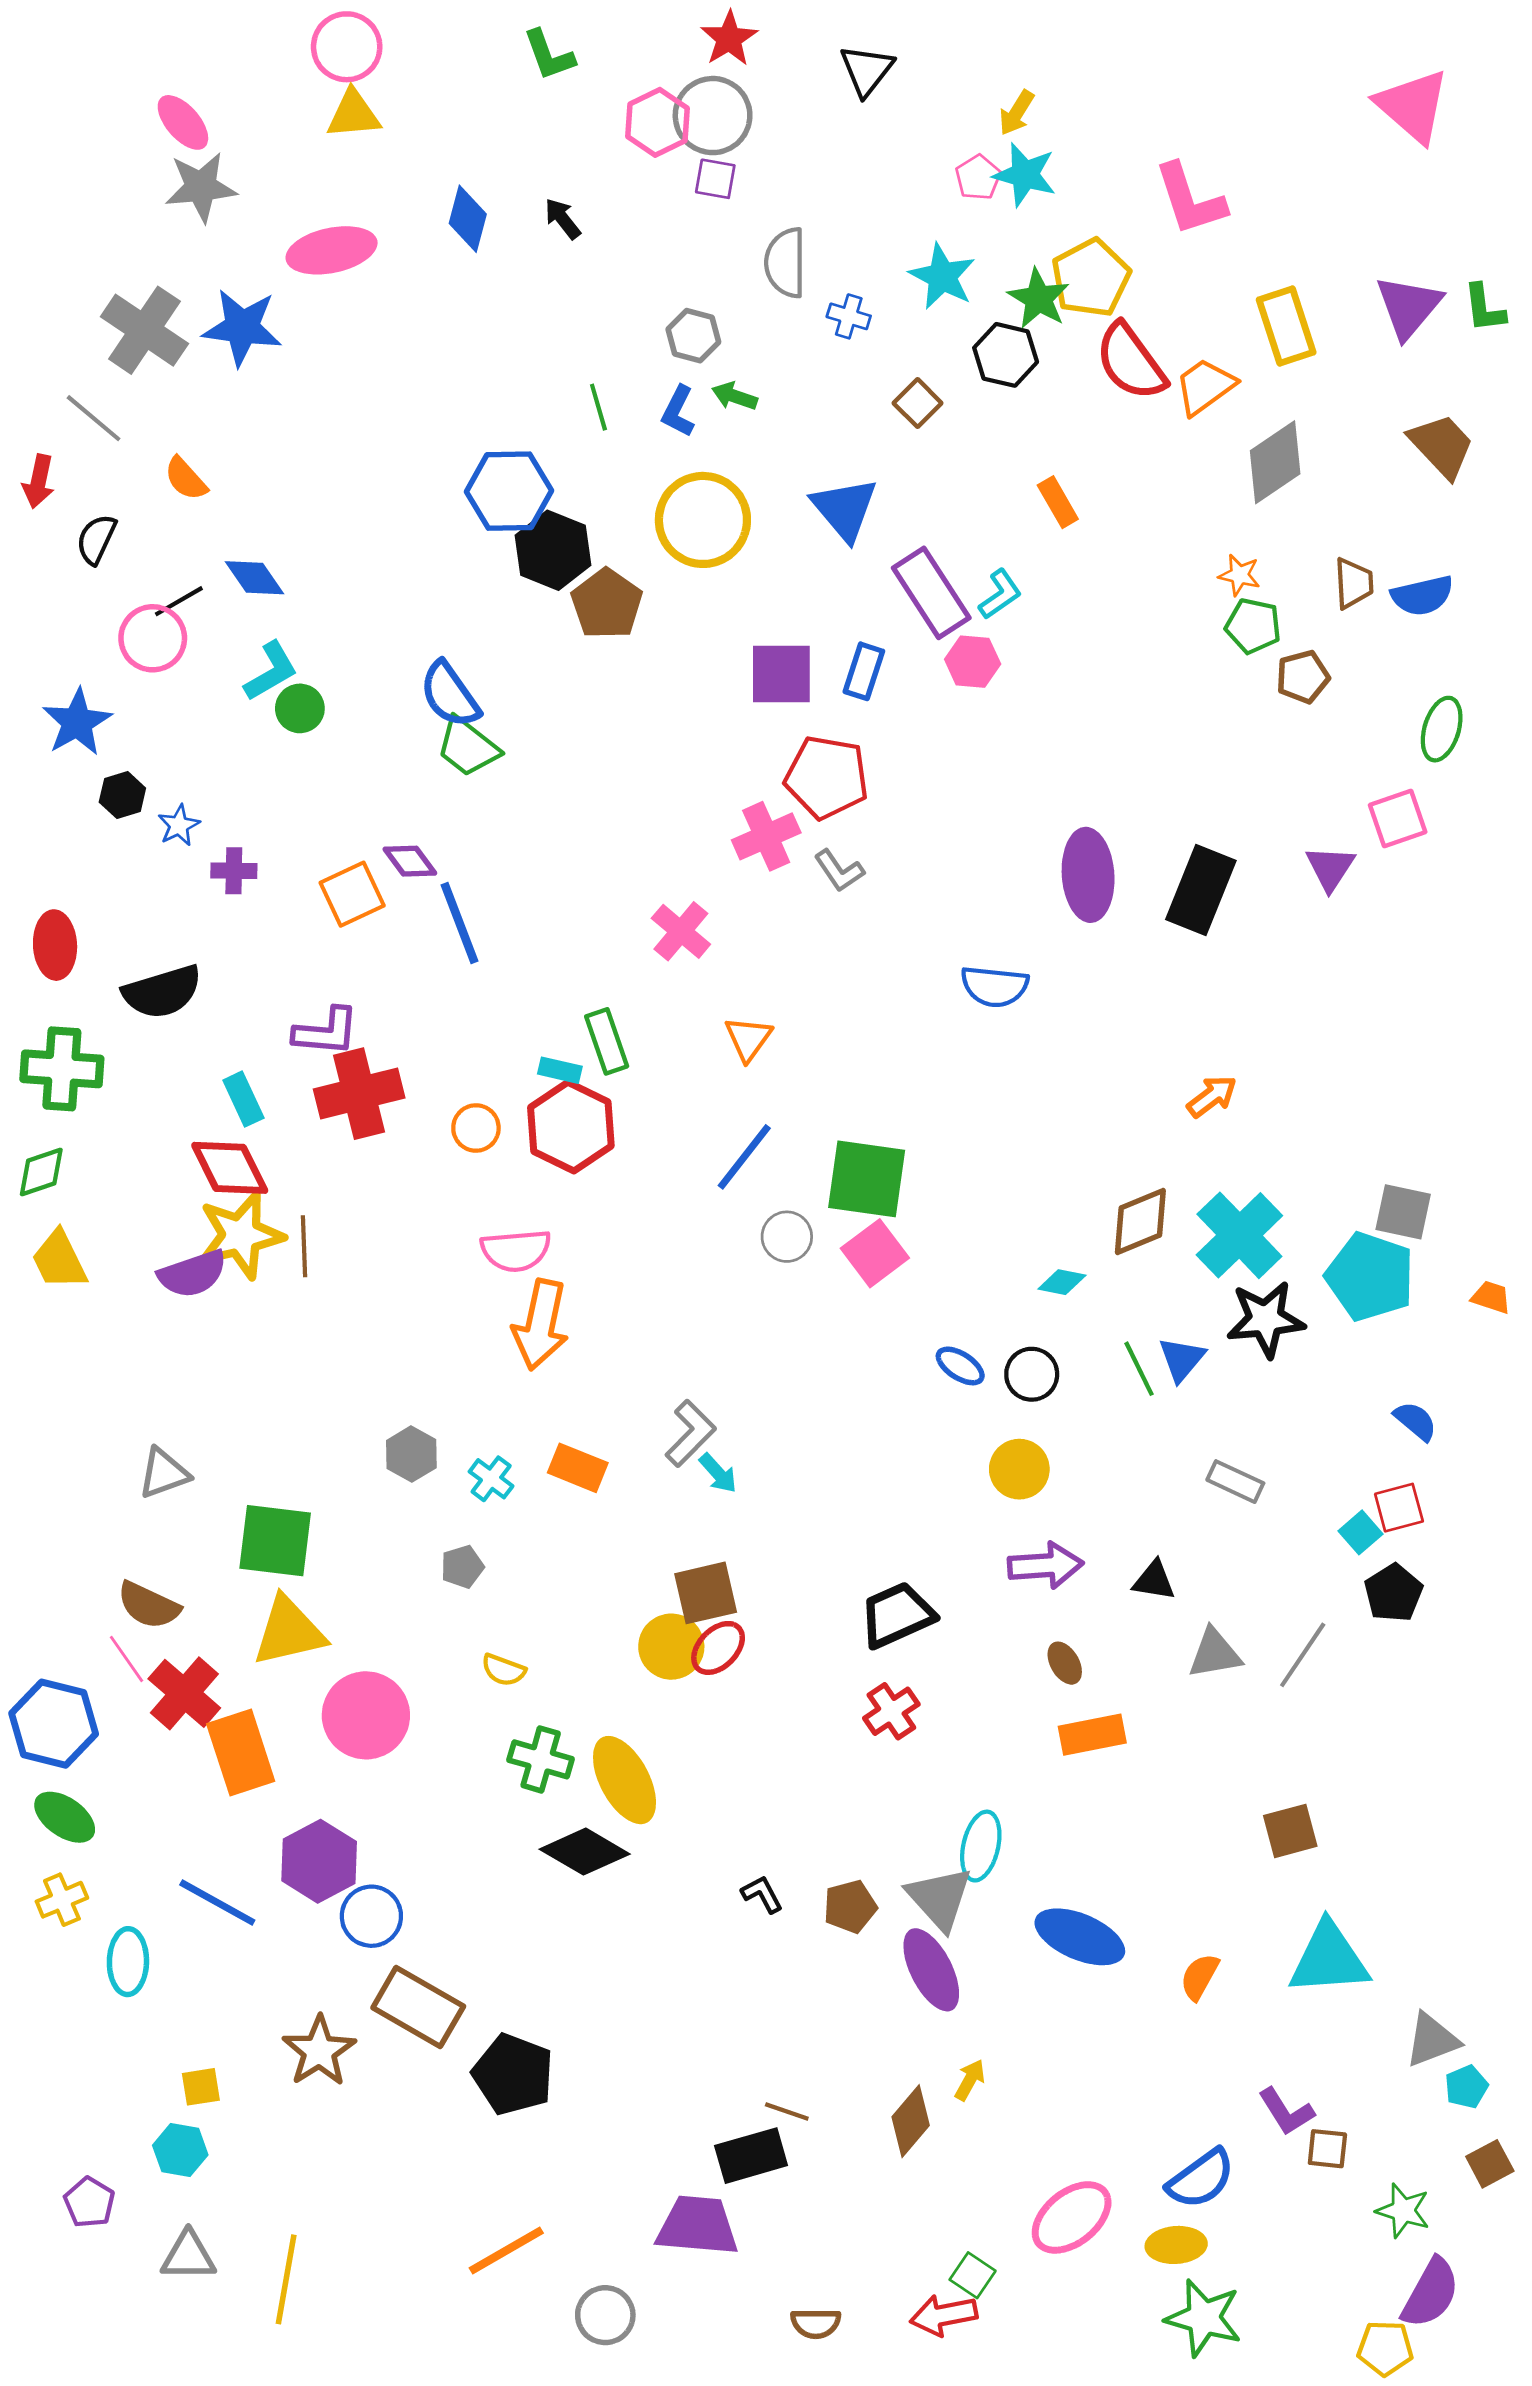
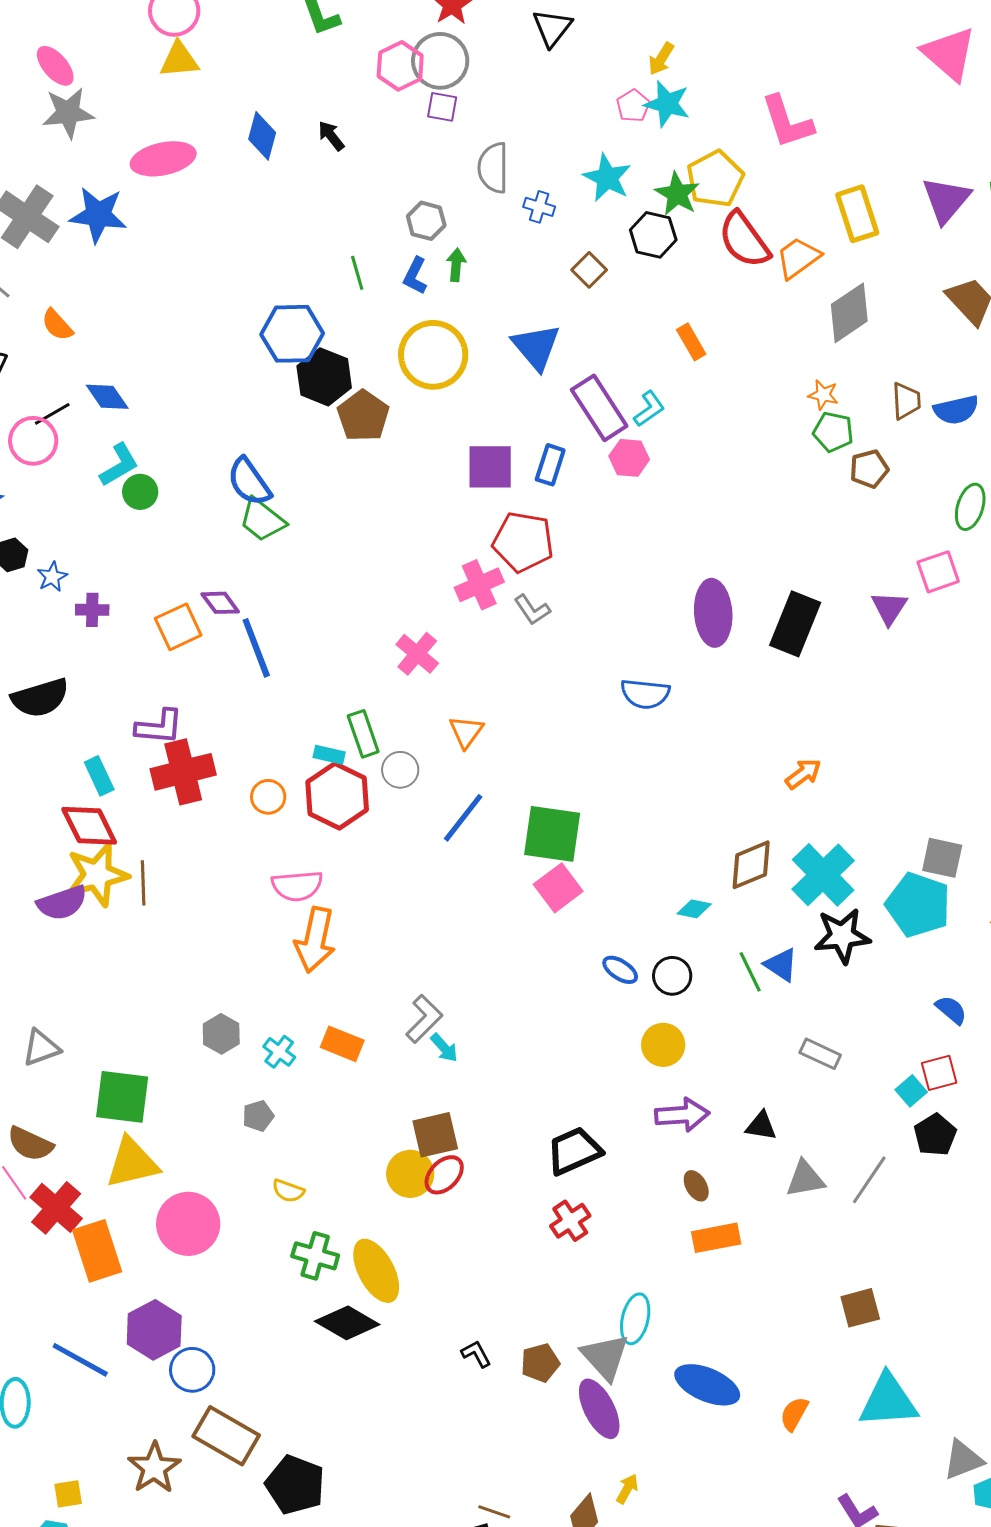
green arrow: (735, 396) -> (456, 265), turned 76
gray circle: (787, 1237) -> (400, 770), moved
blue triangle: (1182, 1359) -> (781, 965), turned -36

